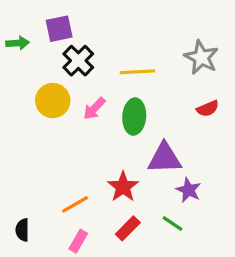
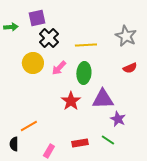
red star: (123, 187) -> (71, 101), moved
orange line: (75, 204) -> (29, 126), moved
red rectangle: (128, 228) -> (80, 143), turned 35

